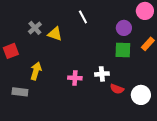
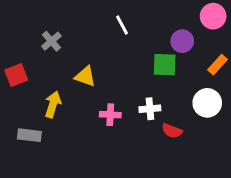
yellow triangle: (55, 34) -> (85, 76), moved
green square: (123, 50) -> (165, 65), moved
white circle: (141, 95) -> (207, 103), moved

